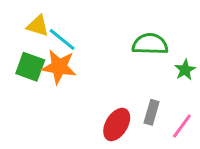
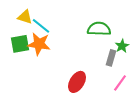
green square: (30, 67) -> (20, 44), turned -30
gray rectangle: (152, 112) -> (111, 58), moved

